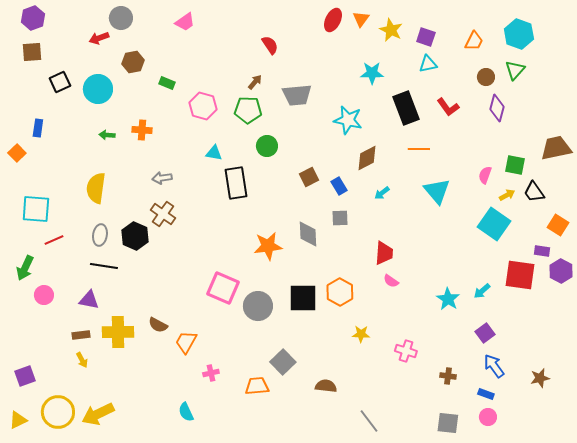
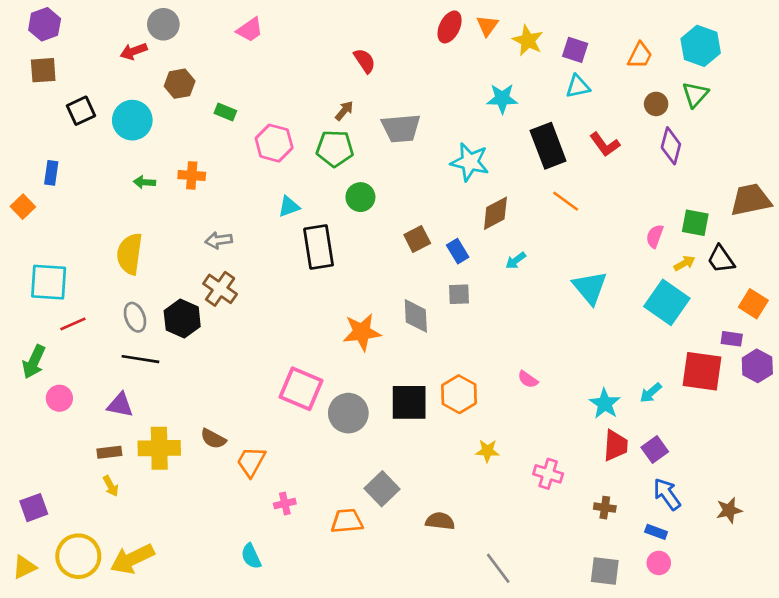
orange line: (419, 149) -> (566, 201), turned 35
cyan triangle: (214, 153) -> (289, 207), turned -30
cyan triangle: (437, 191) -> (590, 288), moved
gray ellipse: (100, 235) -> (135, 317), turned -30
red trapezoid: (384, 253) -> (616, 445), moved

